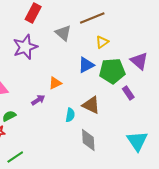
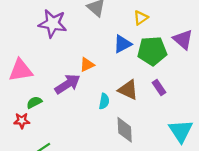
purple star: (25, 47) -> (53, 23), turned 30
purple rectangle: (128, 93) -> (159, 88), moved
purple arrow: (38, 100) -> (67, 84), size x1.6

